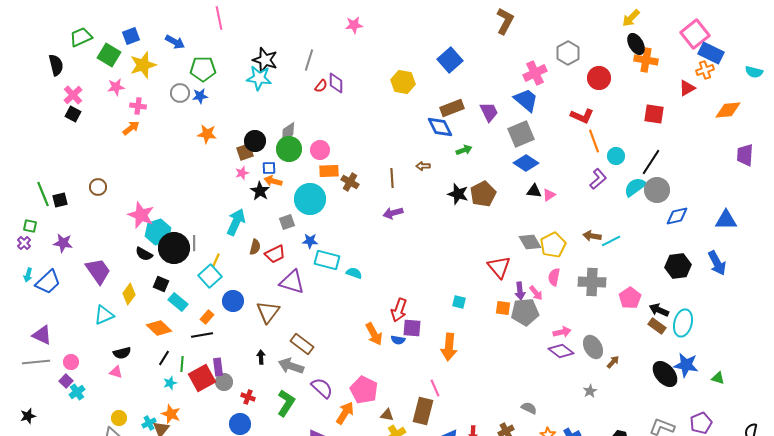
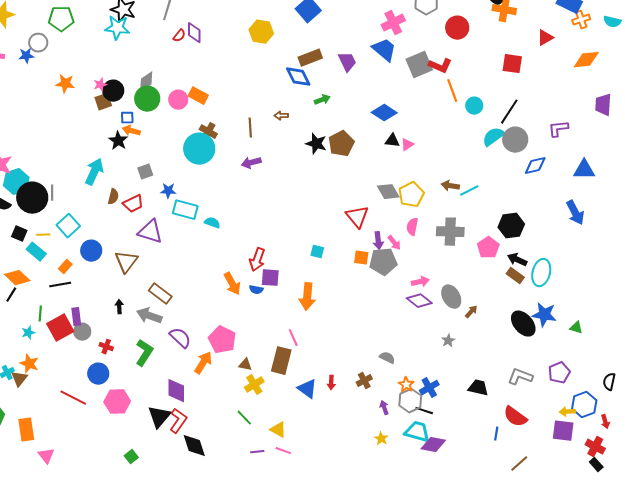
orange cross: (705, 70) -> (581, 20), moved
blue star: (200, 96) -> (26, 56), moved
gray square: (521, 134) -> (419, 65), moved
orange rectangle: (329, 171) -> (198, 96), moved, turned 30
pink star: (242, 173) -> (100, 85), moved
purple L-shape: (598, 179) -> (558, 129), moved, turned -145
cyan circle: (310, 199) -> (199, 149), moved
yellow line: (216, 260) -> (43, 235), moved, turned 64
black hexagon: (678, 266) -> (511, 226), moved
black line: (164, 358) -> (11, 295), moved

